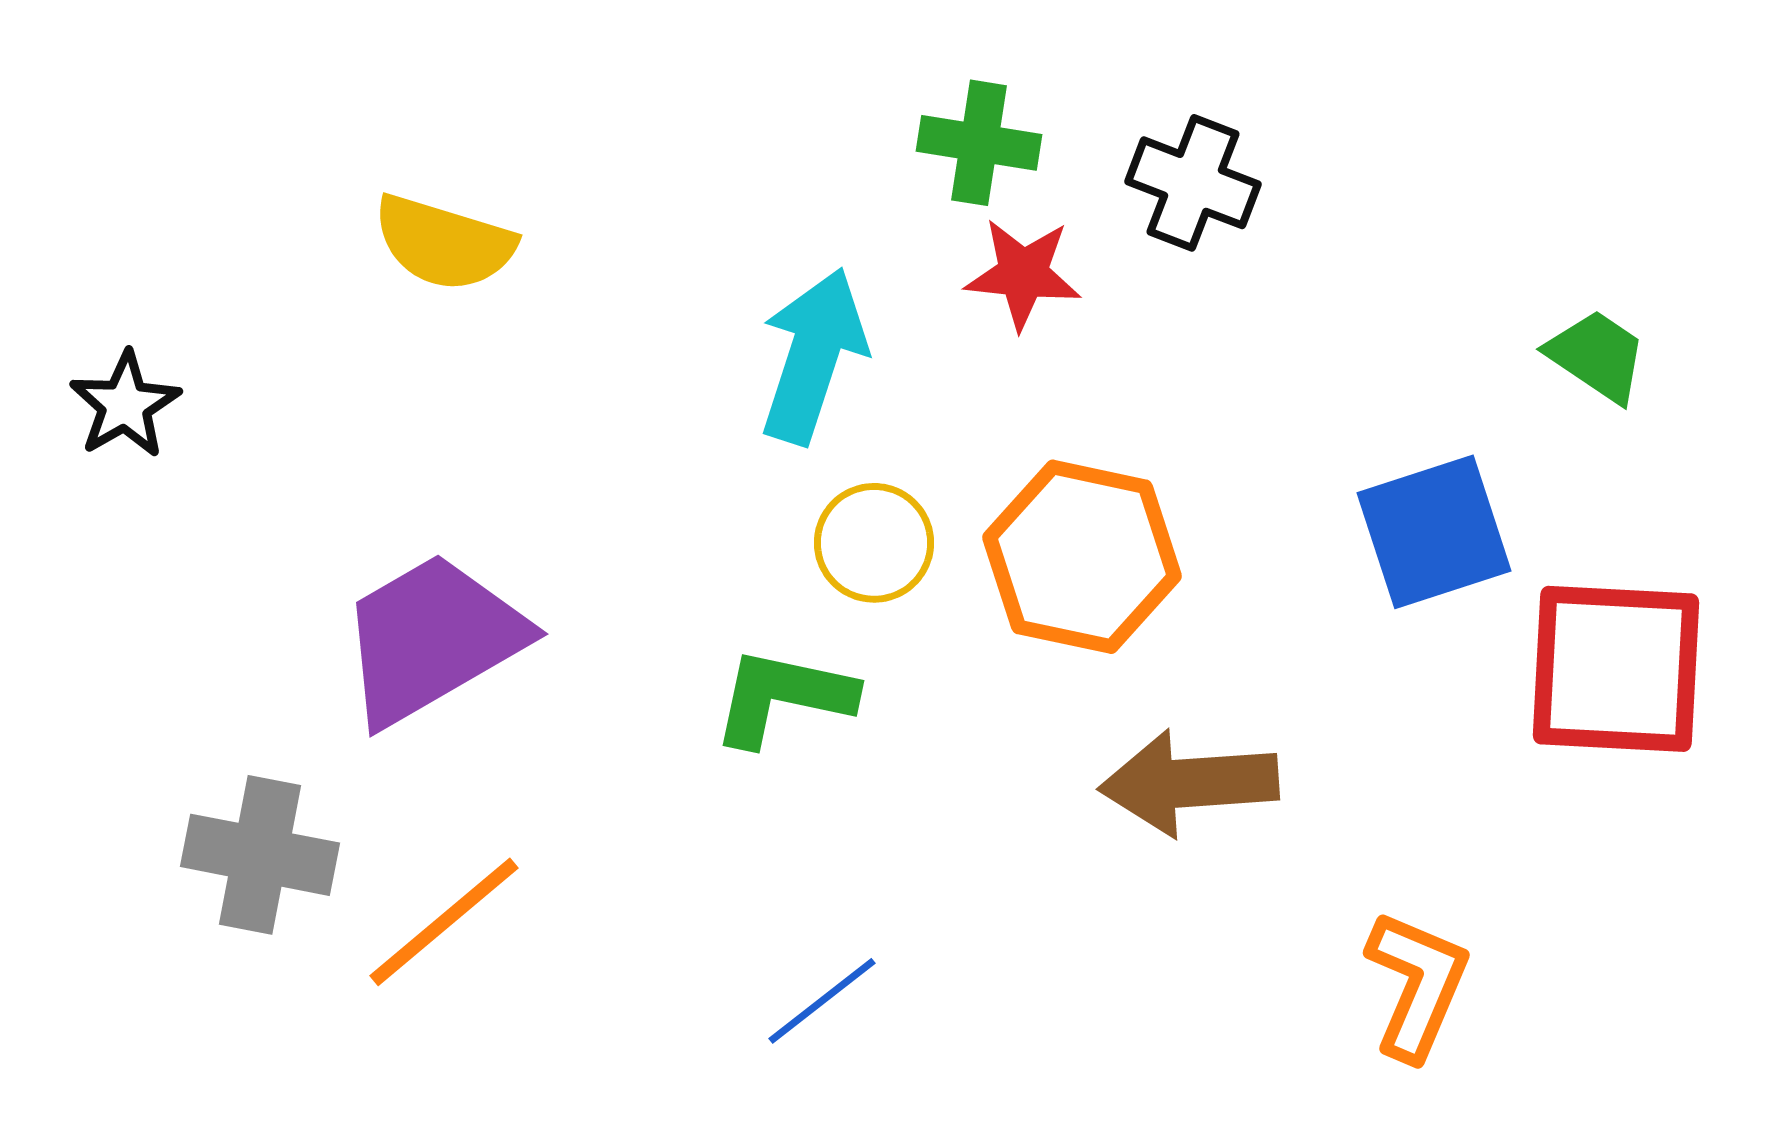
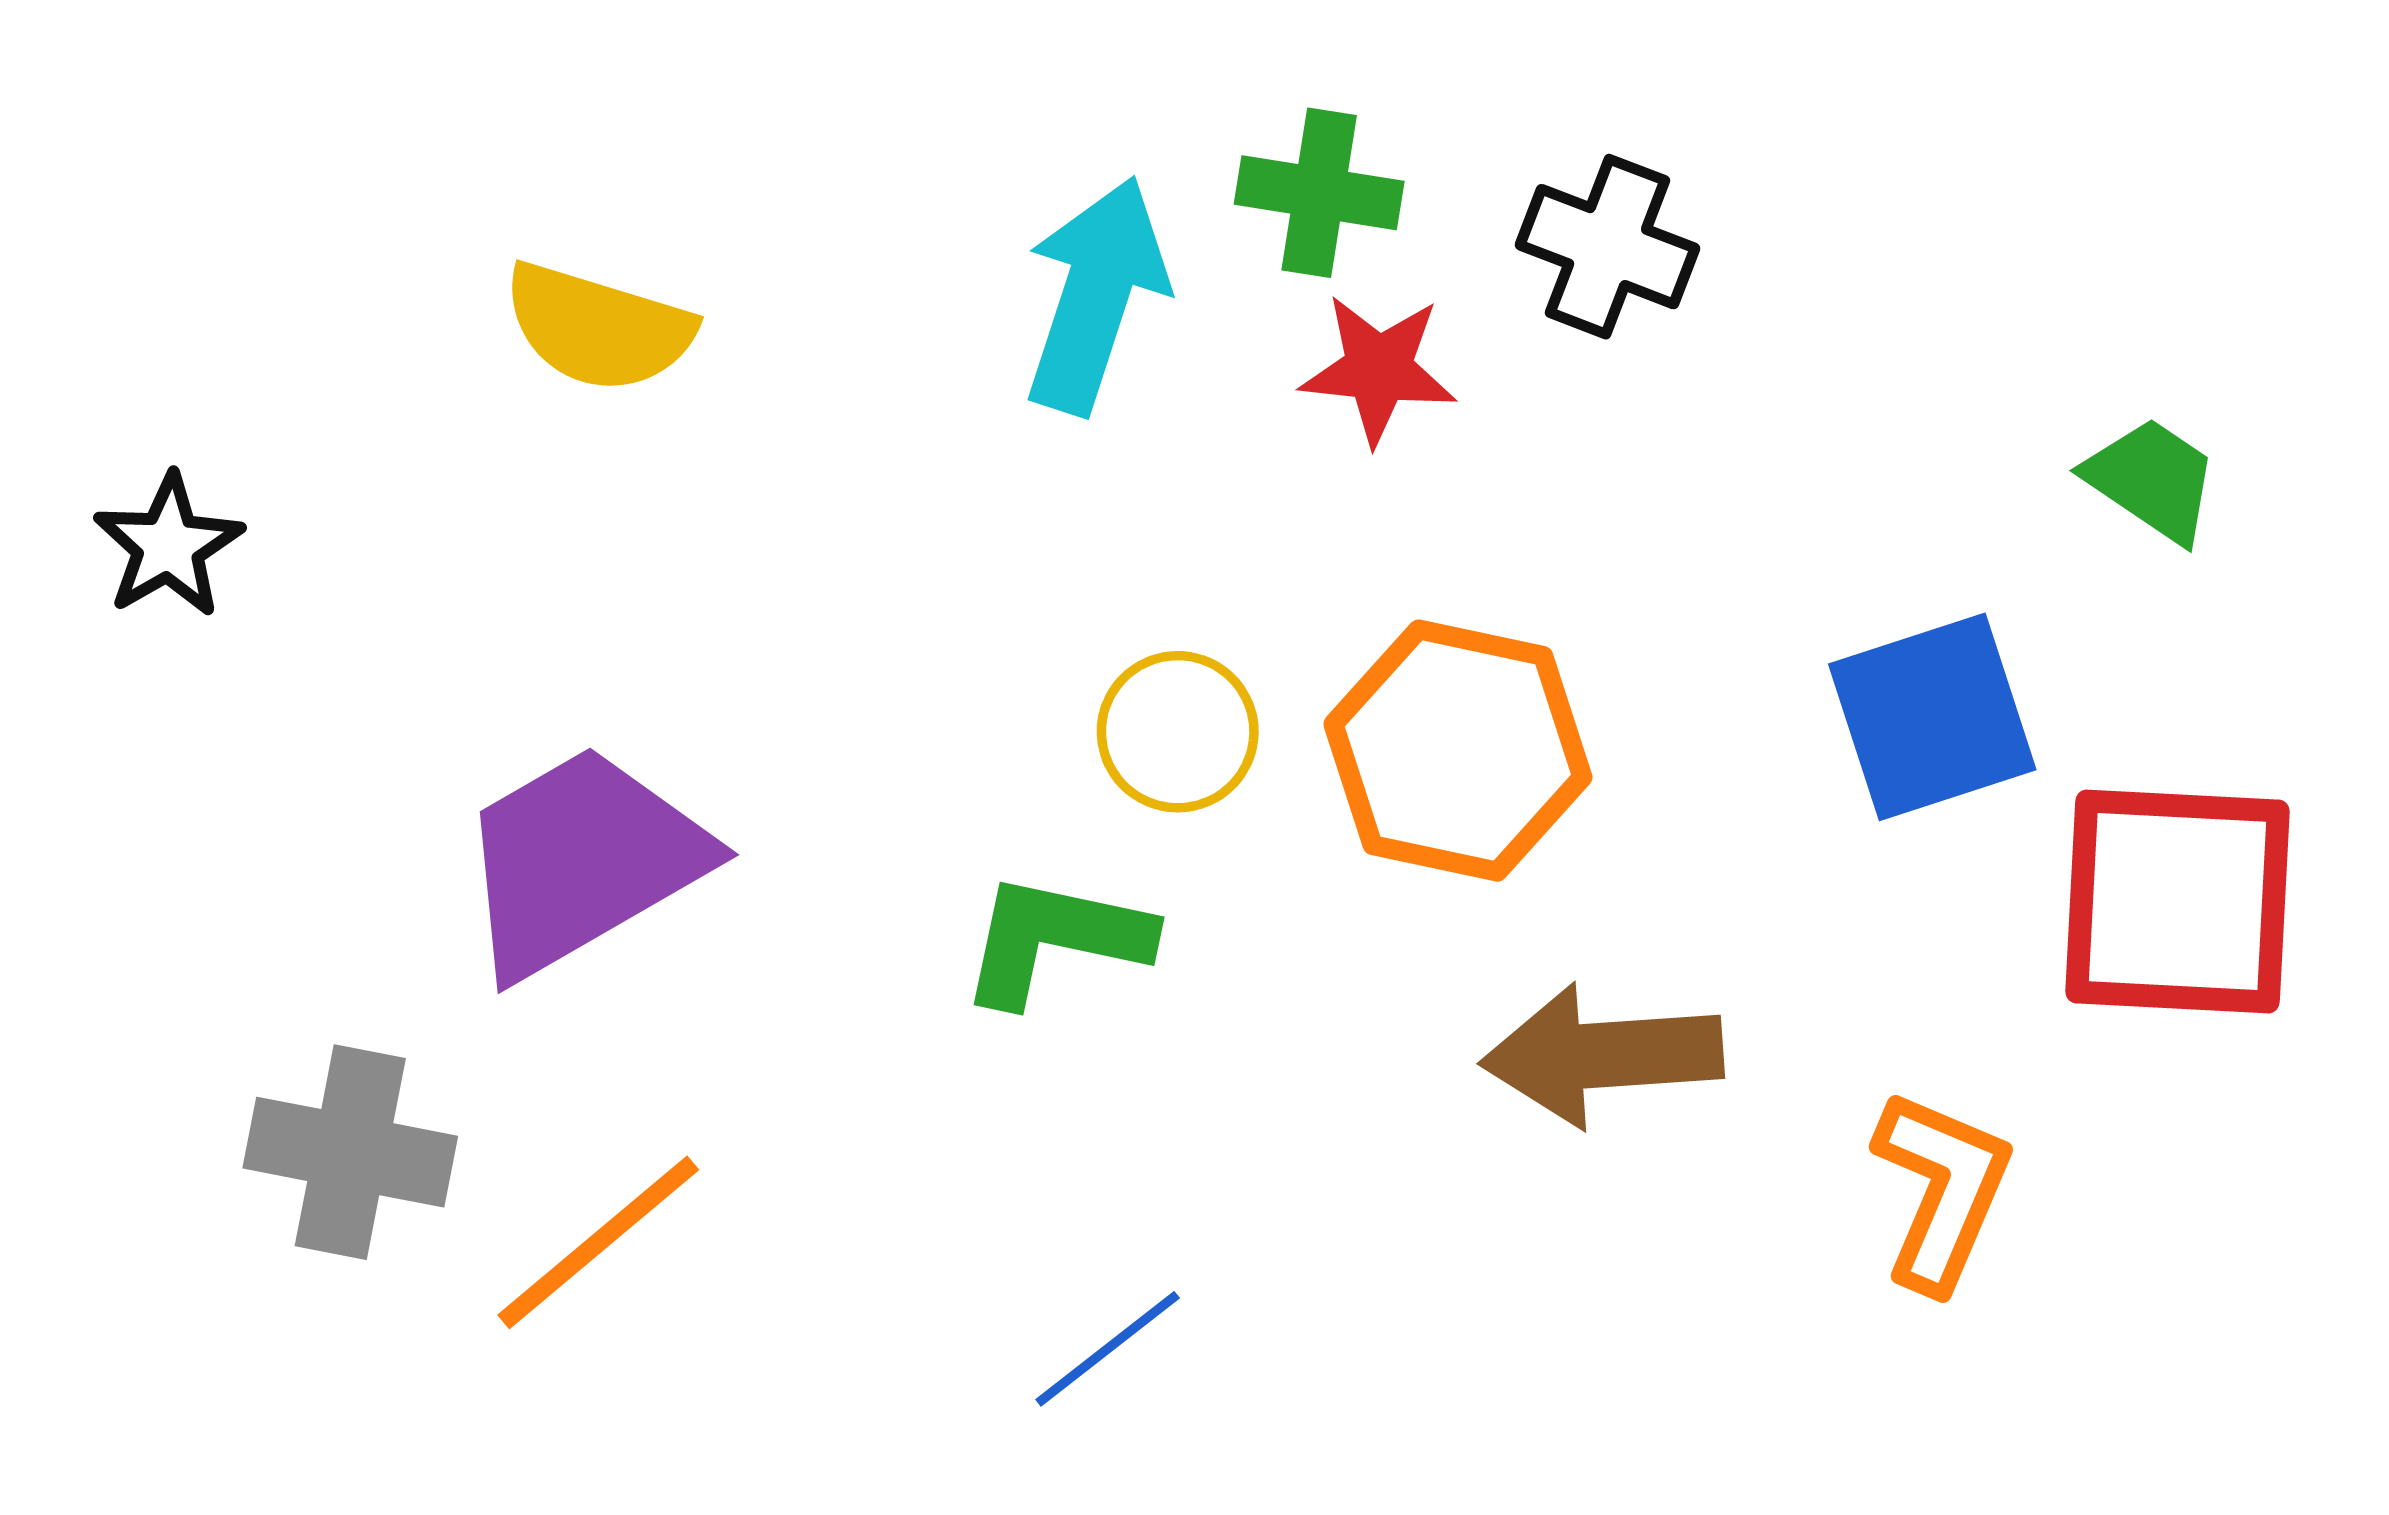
cyan arrow: (813, 356) -> (1095, 295), moved
orange L-shape: (1417, 985) -> (1942, 1190), moved

